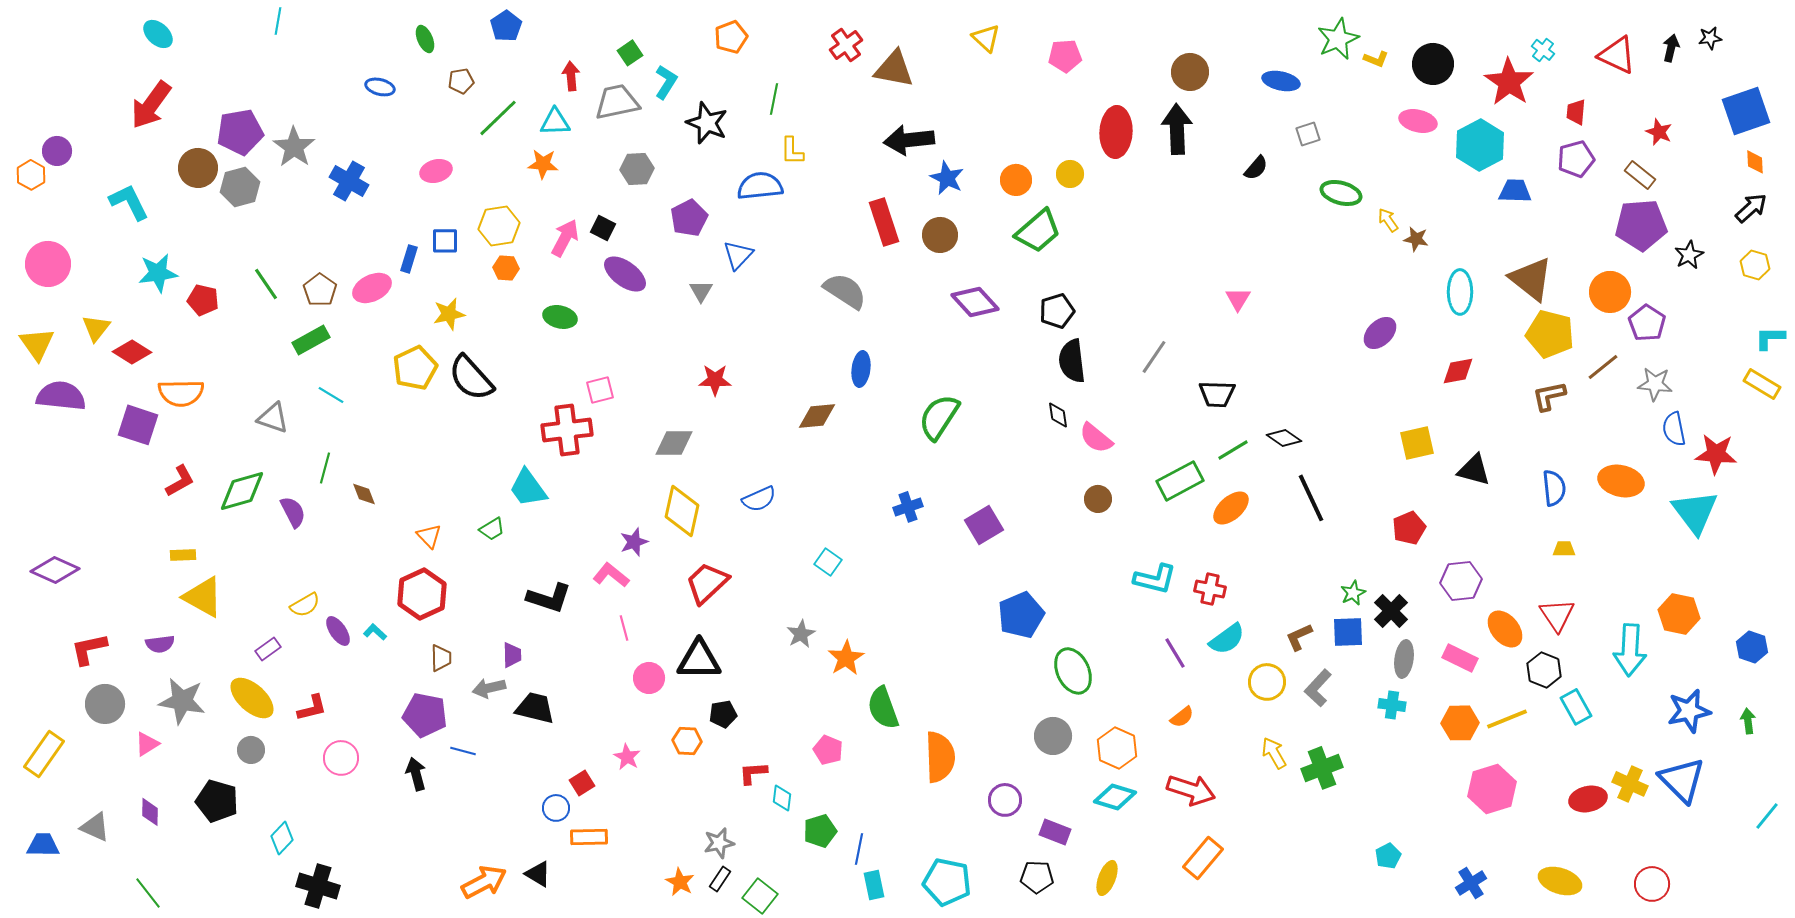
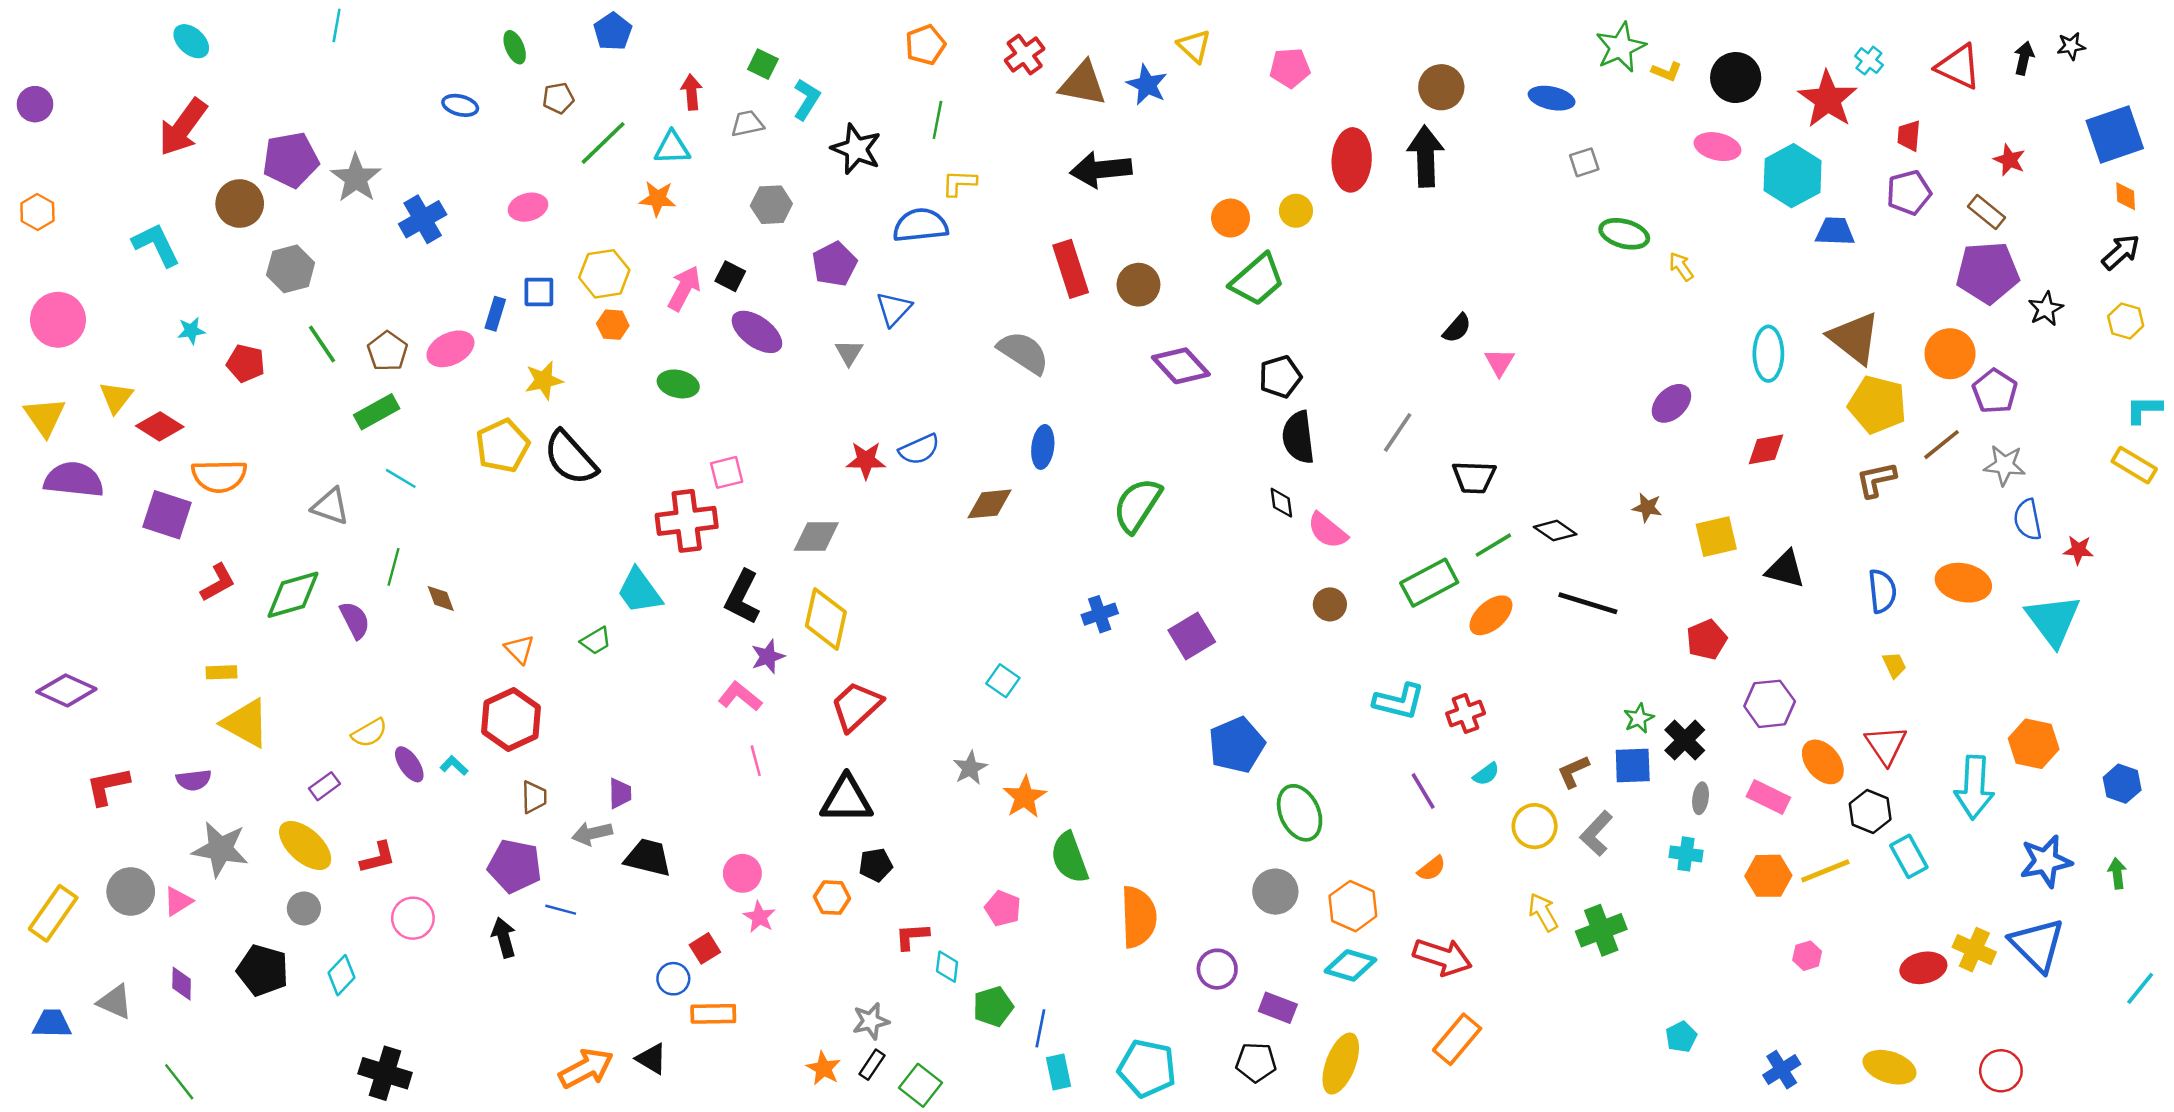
orange pentagon: (731, 37) -> (925, 45), moved
green square: (630, 53) -> (763, 64), turned -30
gray trapezoid: (617, 102) -> (747, 124), size x0.6
purple circle: (57, 151) -> (35, 104), moved
yellow L-shape: (792, 151) -> (959, 183), turned 92
black semicircle: (1256, 168) -> (1457, 328), moved
blue star: (947, 178) -> (1147, 85), moved
blue cross: (349, 181) -> (423, 219), turned 30
gray hexagon: (240, 187) -> (291, 269), moved
brown star: (1416, 239) -> (1647, 508), moved
cyan star: (158, 273) -> (191, 331), size x0.6
red star: (1716, 454) -> (2078, 550), size x0.6
black line: (1311, 498) -> (1588, 603), turned -48
blue semicircle: (759, 499) -> (919, 449), moved
yellow trapezoid: (1564, 549) -> (1894, 665), turned 65
red cross: (1210, 589) -> (1466, 713), turned -32
black L-shape: (549, 598) -> (742, 597), moved, turned 99
cyan semicircle: (1227, 639) -> (1486, 774), size x0.6
gray ellipse: (1404, 659) -> (1701, 798), size x0.7
pink circle: (649, 678) -> (742, 873), moved
gray circle: (105, 704) -> (131, 892), moved
pink hexagon: (1492, 789) -> (1807, 956), size x0.5
cyan diamond: (282, 838) -> (341, 975), moved
yellow ellipse: (1107, 878) -> (1341, 1064), size x1.4

